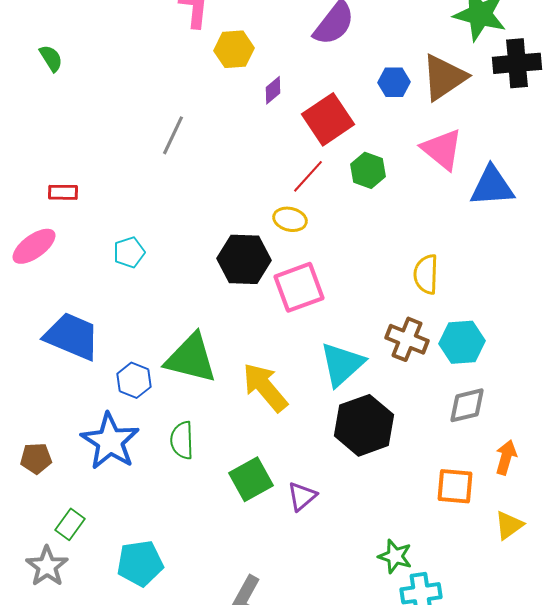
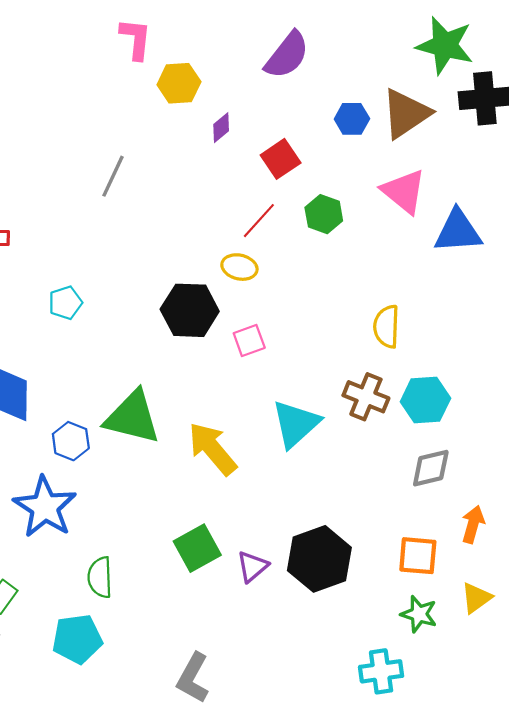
red square: (328, 119) -> (281, 159), size x0.7
pink square: (299, 287) -> (249, 341), size x0.6
black hexagon: (364, 425) -> (319, 559), moved
green semicircle: (182, 440) -> (100, 577), moved
green star: (395, 556) -> (419, 614), moved

